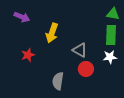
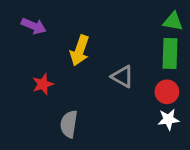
white star: (110, 57) -> (168, 119), moved
red circle: (86, 69) -> (167, 92), moved
gray semicircle: (58, 81) -> (69, 124), moved

